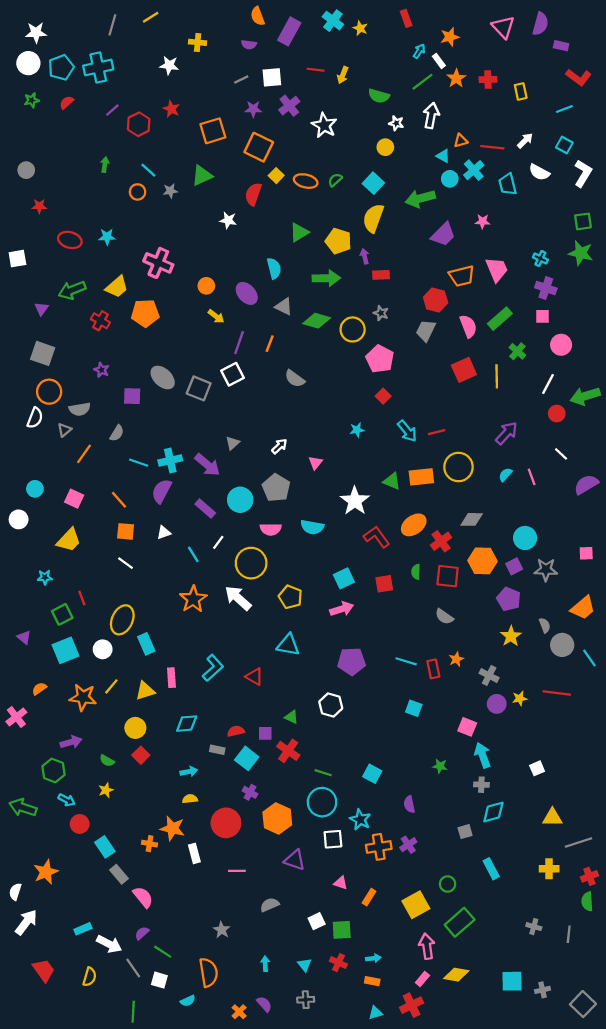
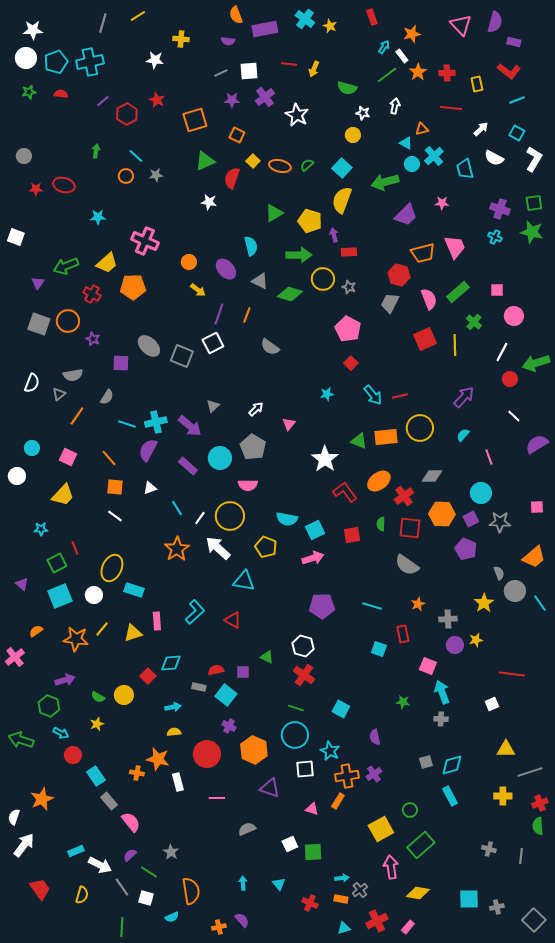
purple rectangle: (289, 31) -> (265, 29), turned 50
red L-shape: (579, 77) -> (509, 71), moved
red semicircle: (67, 102) -> (61, 94), turned 48
white arrow: (431, 116) -> (395, 106), size x0.7
orange square: (259, 147) -> (237, 135), size x0.6
red line: (492, 147) -> (451, 108), moved
green triangle: (202, 176) -> (205, 161), moved
red ellipse: (70, 240) -> (64, 185), moved
white square: (17, 259) -> (16, 237), turned 30
purple cross: (546, 288) -> (500, 209), moved
yellow circle: (353, 329) -> (323, 279), moved
orange circle: (49, 392) -> (68, 321), moved
pink line: (532, 477) -> (489, 457), moved
cyan semicircle: (312, 527) -> (287, 519), moved
white line: (218, 542) -> (200, 518), moved
gray semicircle: (444, 617) -> (407, 565), size x1.4
yellow star: (511, 636) -> (484, 603), moved
cyan rectangle: (146, 644) -> (134, 590), turned -48
cyan triangle: (288, 645) -> (244, 581), moved
red rectangle: (433, 669) -> (403, 634), moved
gray cross: (489, 676) -> (448, 619), turned -30
red line: (557, 693) -> (512, 674), moved
yellow circle: (135, 728) -> (124, 695), moved
red cross: (288, 751) -> (304, 675), moved
red square: (141, 755) -> (148, 676), moved
cyan diamond: (493, 812) -> (452, 765), moved
orange rectangle: (369, 897) -> (338, 801), moved
gray star: (222, 930) -> (171, 852), moved
red cross: (338, 963) -> (310, 903), moved
pink rectangle: (422, 979) -> (408, 927), moved
gray cross: (306, 1000) -> (360, 890), moved, turned -35
orange cross: (239, 1012) -> (219, 927), turned 32

